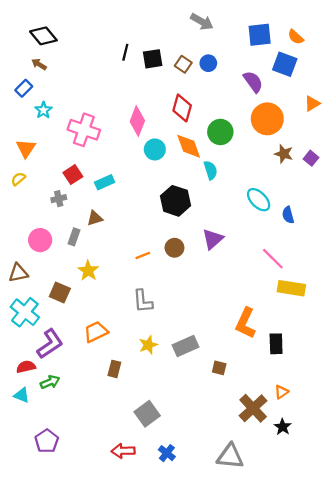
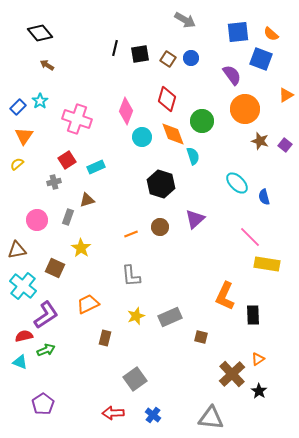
brown arrow: (39, 64) -> (47, 65), moved
blue rectangle: (24, 88) -> (18, 107), moved

